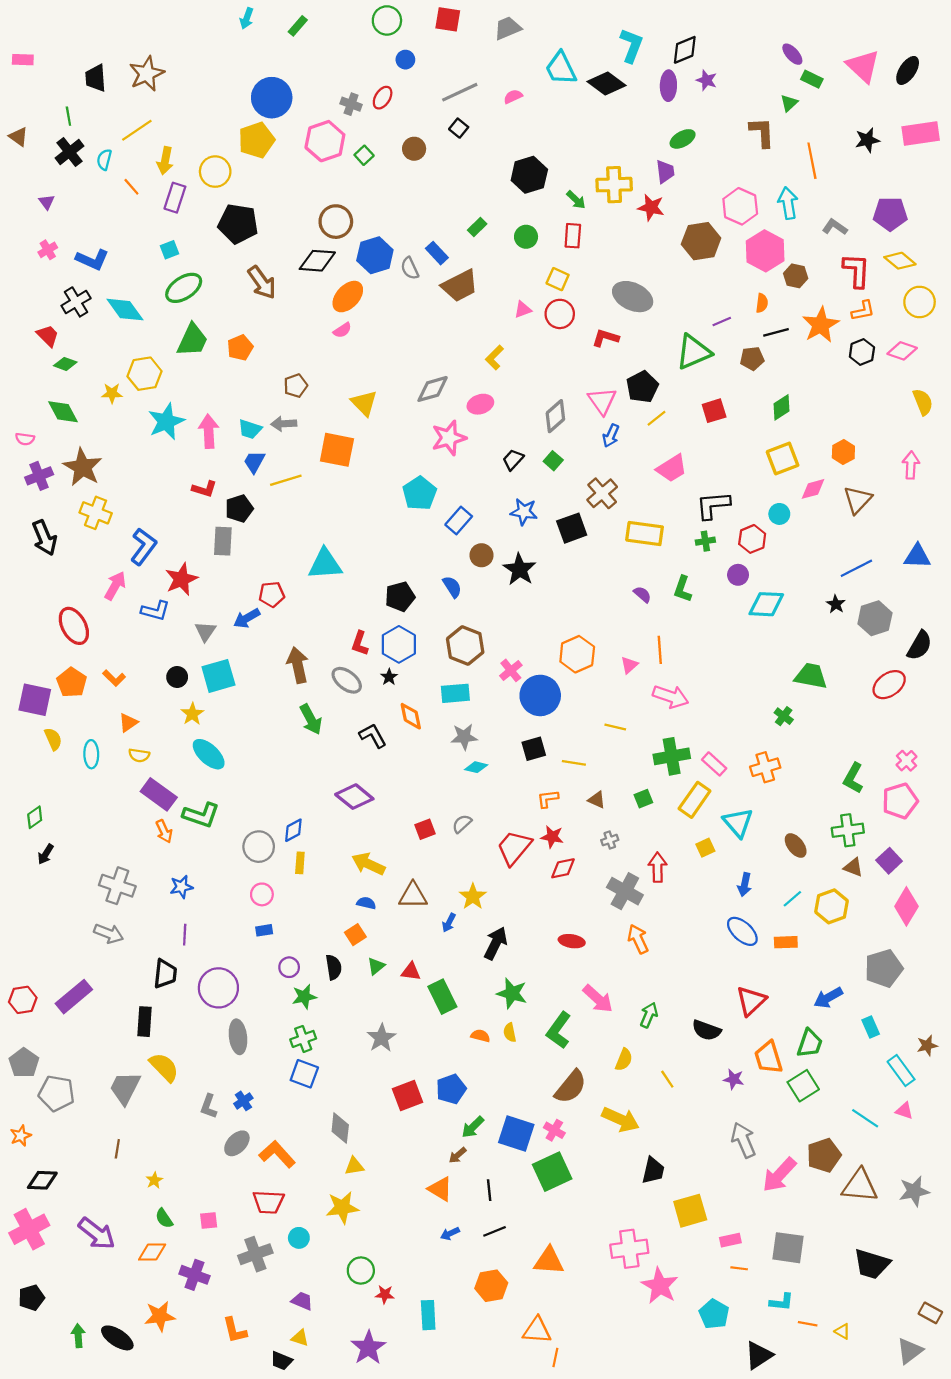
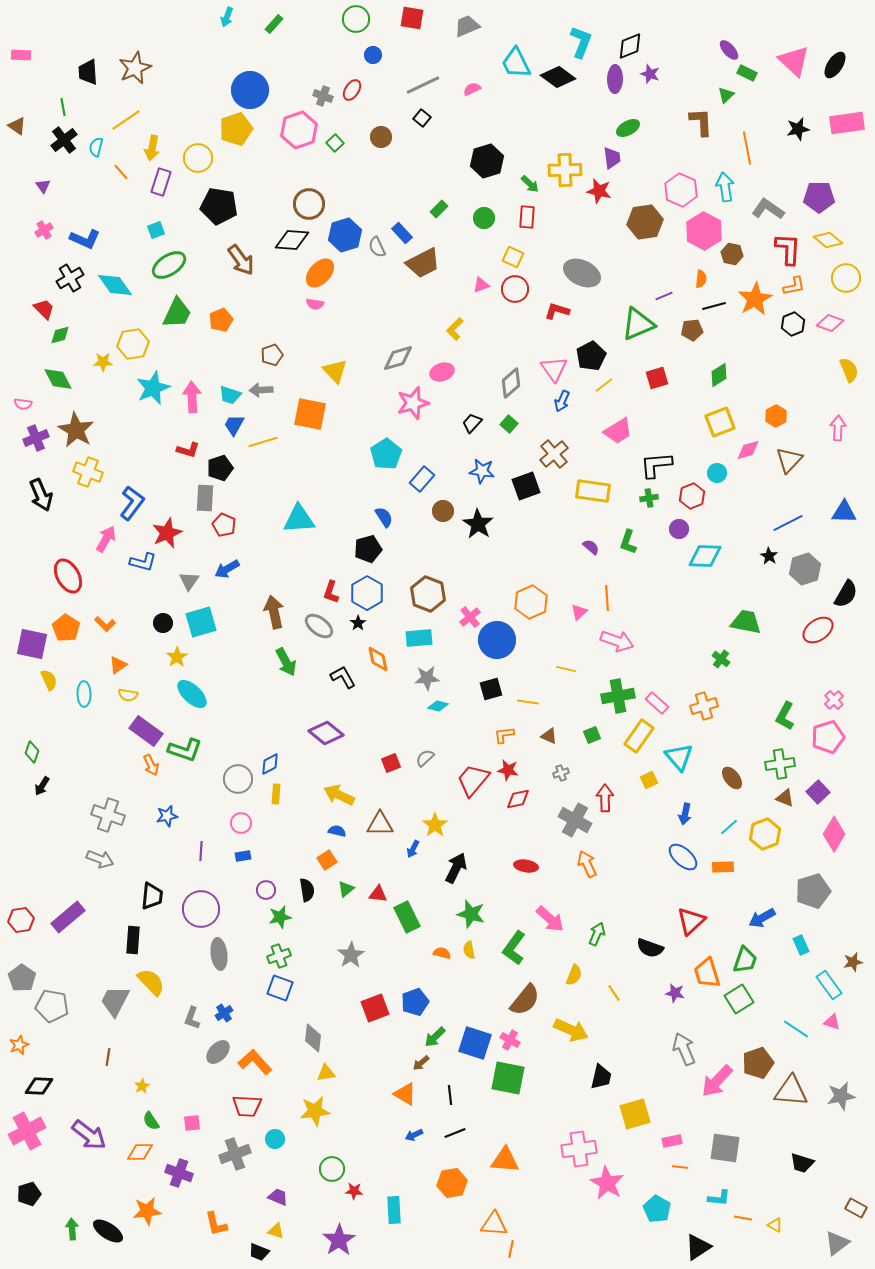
gray L-shape: (835, 227) -> (768, 209), size x1.4
pink semicircle: (342, 330) -> (315, 304), turned 42
green diamond: (65, 364) -> (60, 335), turned -35
blue semicircle: (452, 587) -> (384, 517), moved
red pentagon: (272, 594) -> (224, 525), moved, turned 30
green diamond: (35, 817) -> (32, 752), turned -35
purple line: (185, 935) -> (201, 851), moved
green square: (552, 1172) -> (508, 1078), turned 36
black trapezoid: (872, 1264) -> (802, 1163), size x0.7

